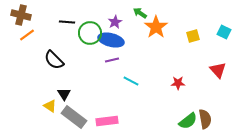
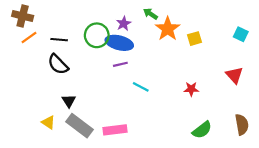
black line: (67, 22) -> (59, 40), moved
yellow square: (193, 36) -> (195, 39), moved
yellow triangle: (50, 106) -> (48, 122), moved
brown semicircle: (205, 119) -> (242, 125), moved

